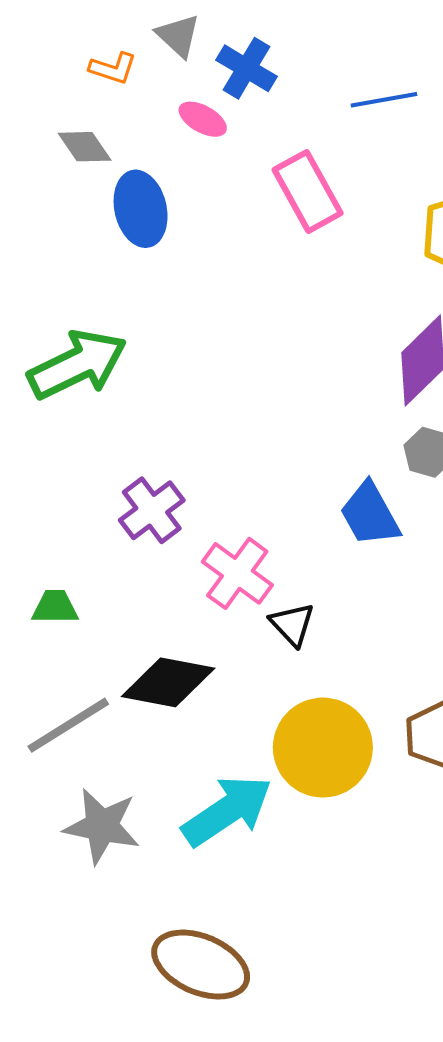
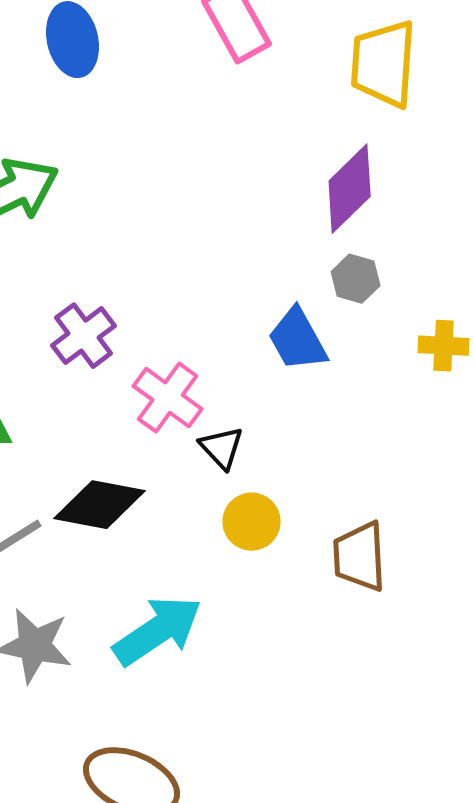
yellow circle: (323, 748) -> (252, 522), moved, size x0.6

